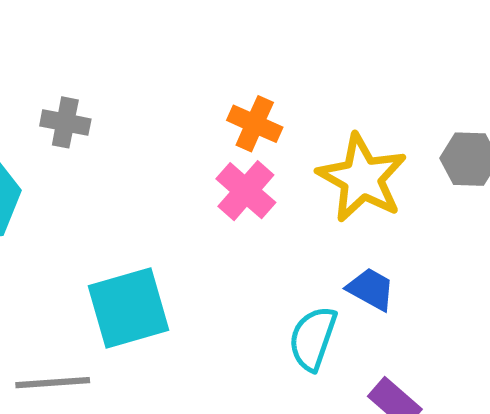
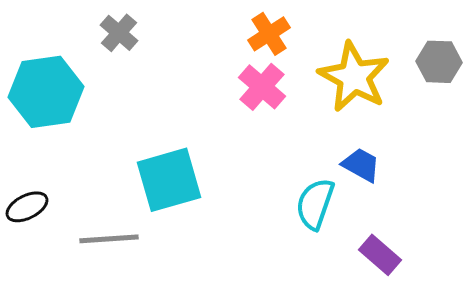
gray cross: (65, 122) -> (119, 33), turned 30
orange cross: (255, 124) -> (269, 34), turned 33

